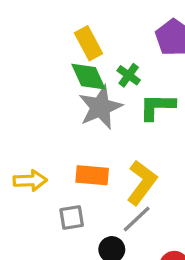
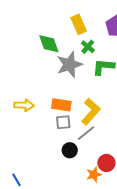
yellow rectangle: (89, 43) -> (79, 24), moved
green diamond: (89, 77) -> (49, 44), moved
gray square: (72, 218) -> (63, 122), moved

